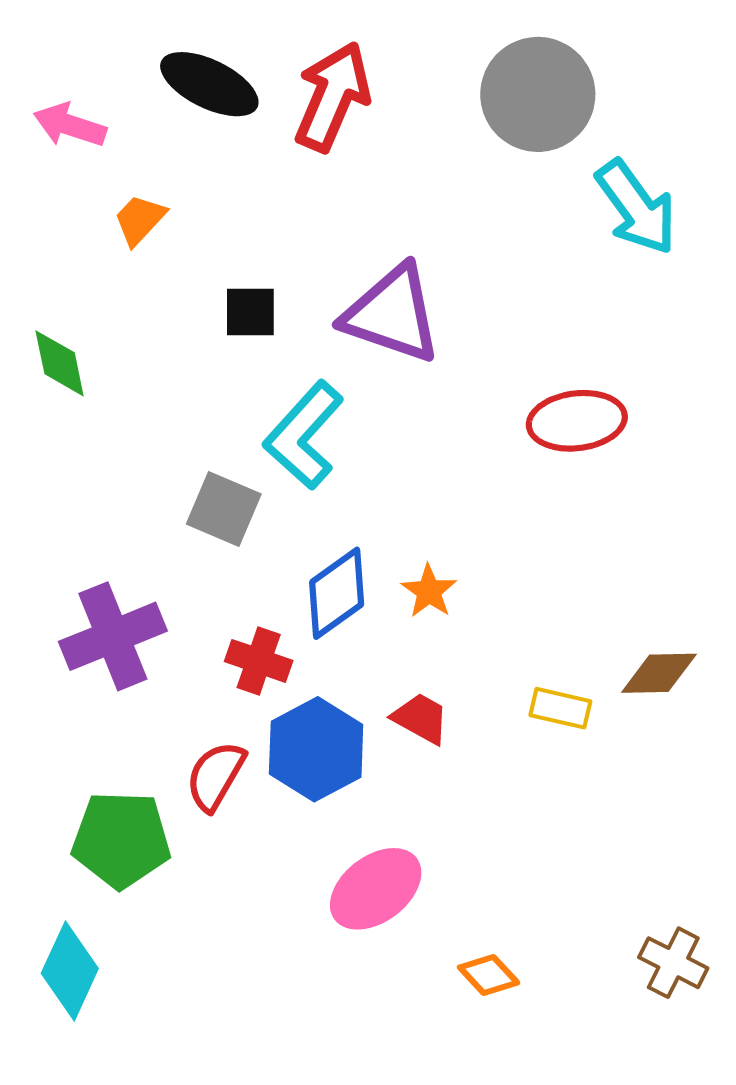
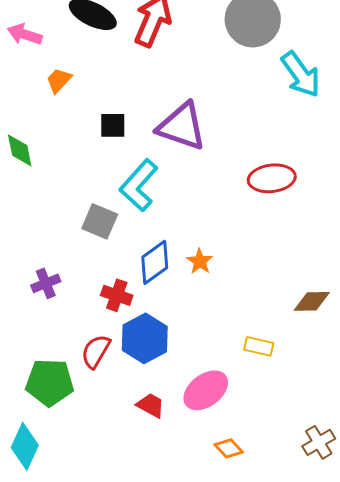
purple cross: (113, 636) -> (46, 283), size x0.6
yellow rectangle: (560, 708) -> (259, 346), moved
red trapezoid: (421, 718) -> (151, 405), moved
pink ellipse: (376, 889) -> (206, 390), moved
brown cross: (673, 963) -> (319, 442), turned 32

